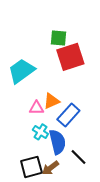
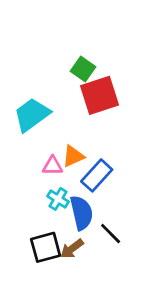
green square: (58, 38) -> (83, 69), turned 30

